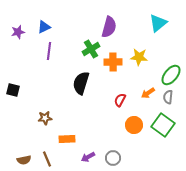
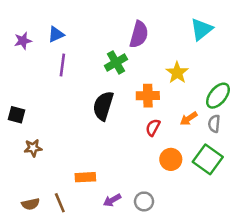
yellow star: (139, 57) -> (177, 73), turned 30
orange cross: (113, 62) -> (148, 96), moved
brown star: (45, 118) -> (33, 148), moved

